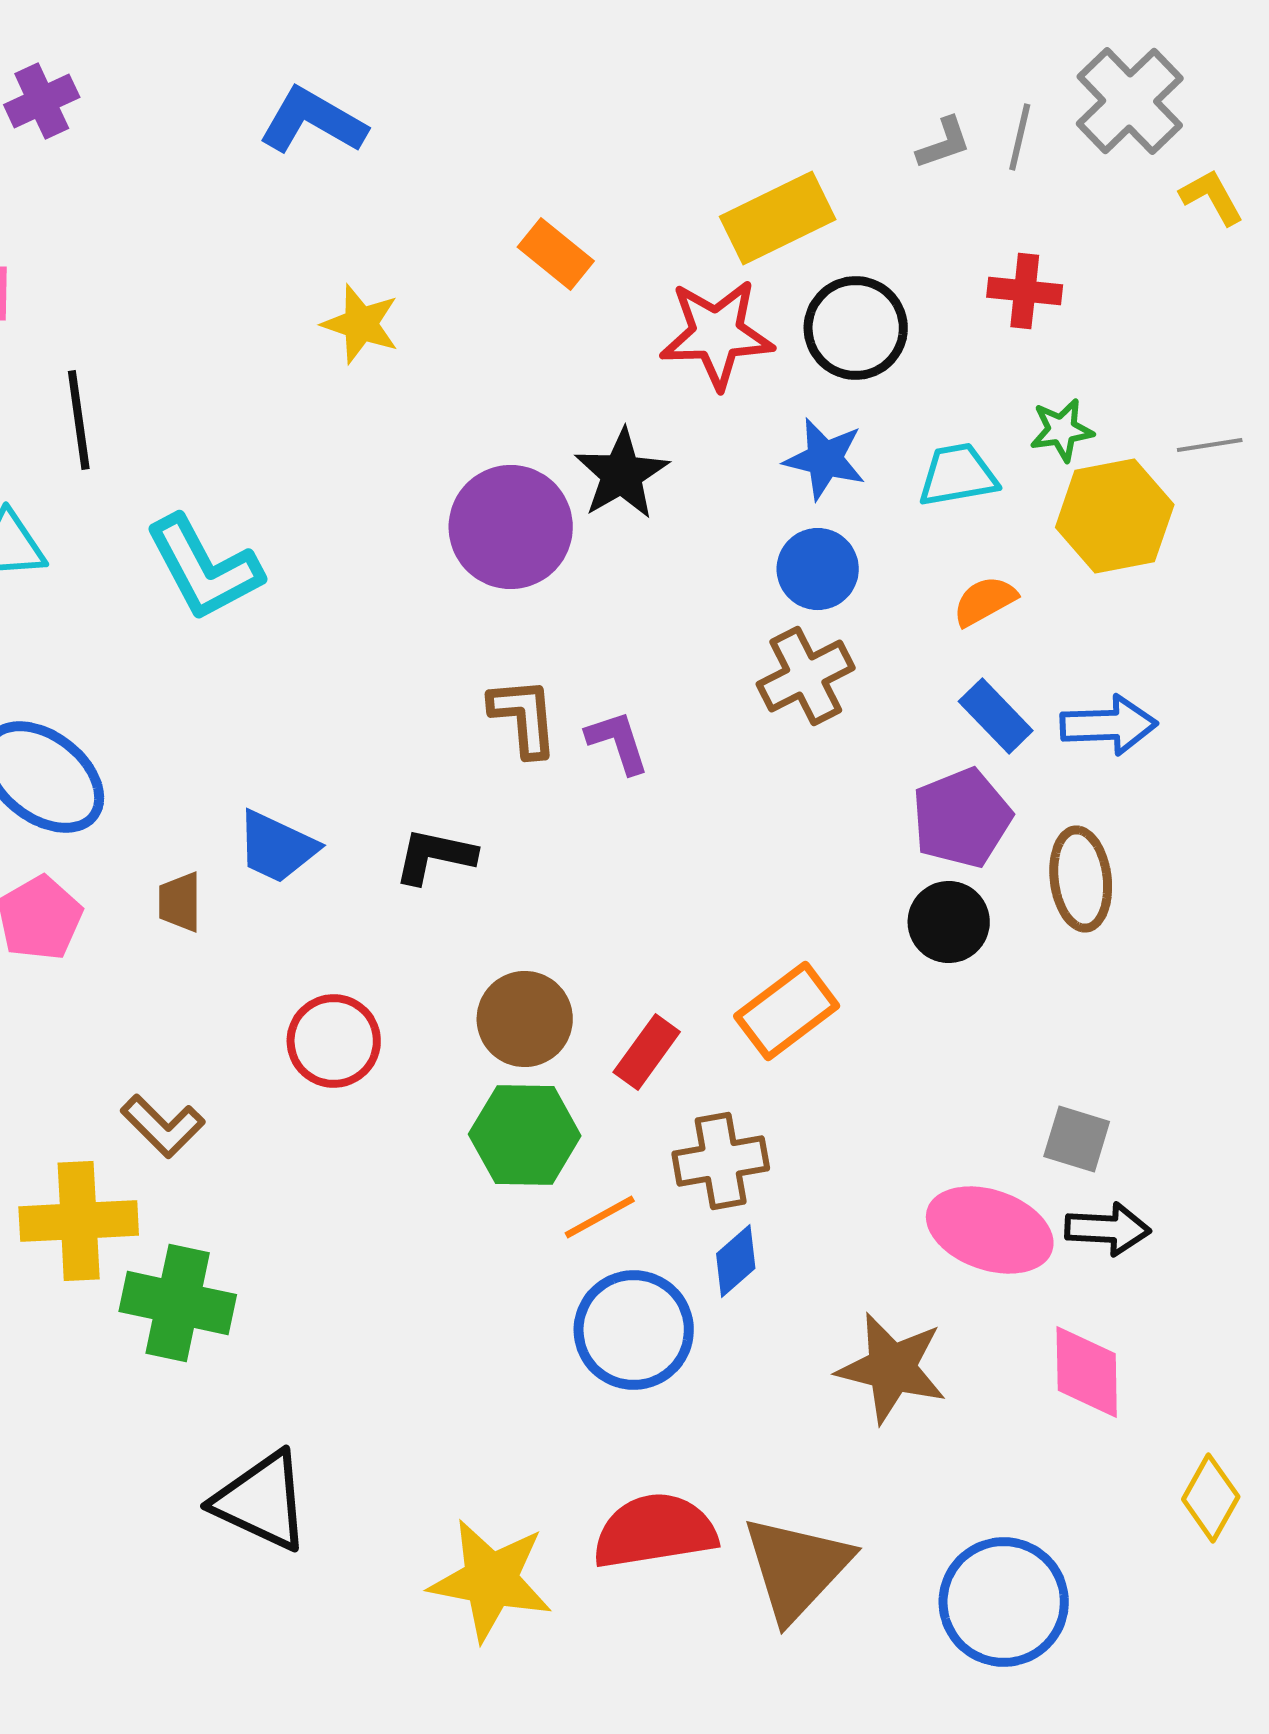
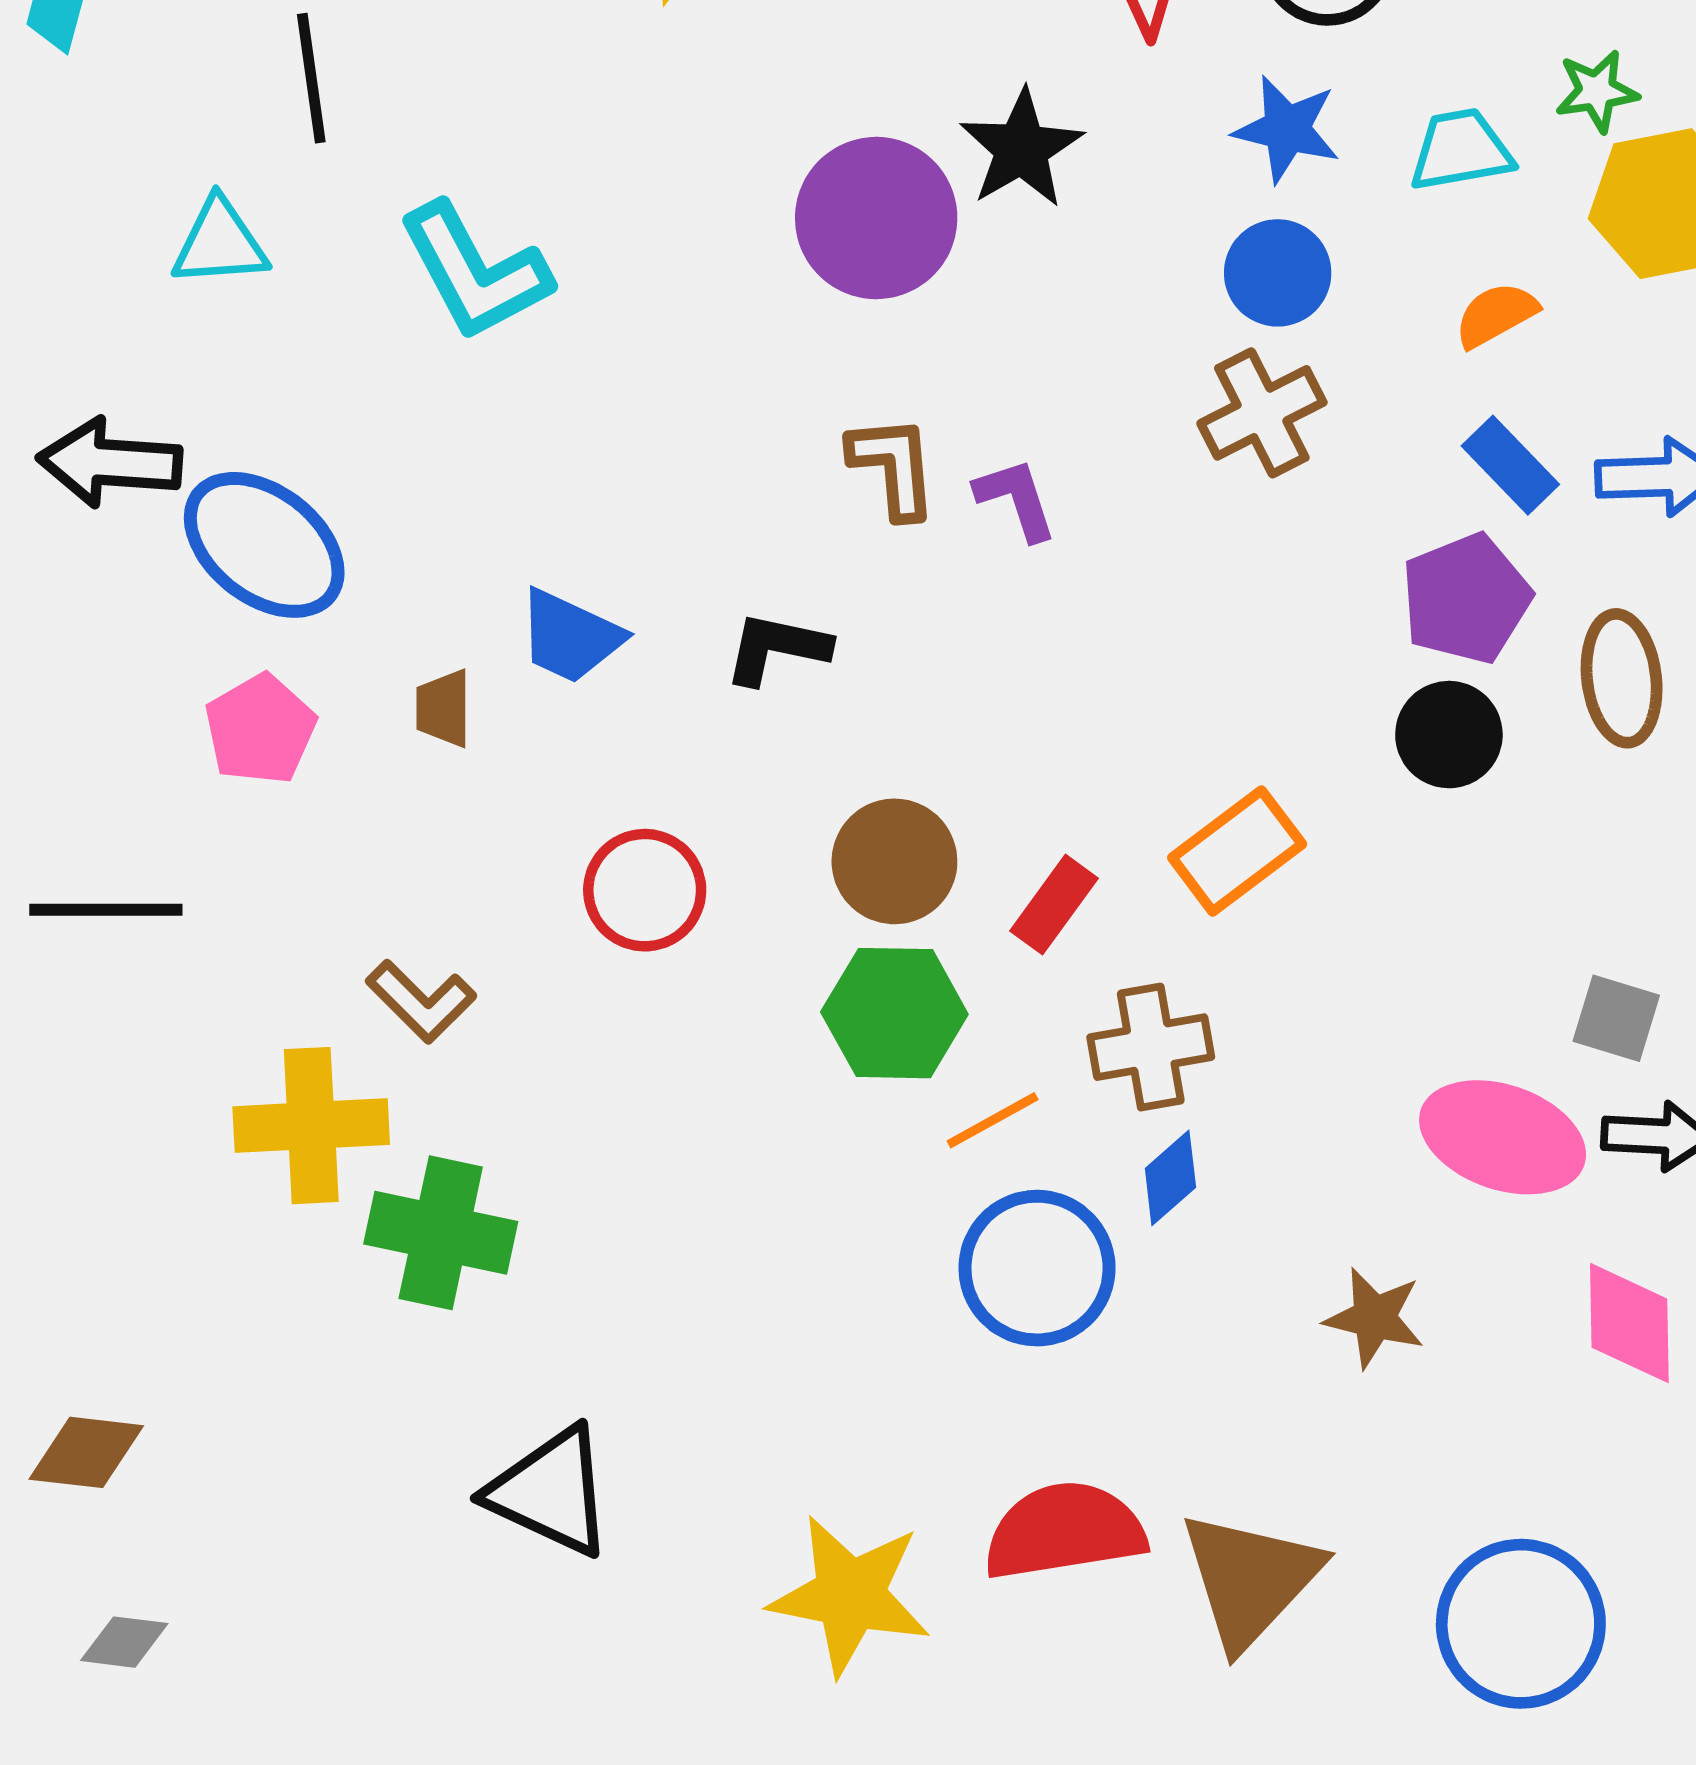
brown star: (892, 1368) -> (1374, 1318), size x0.7

